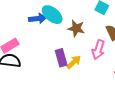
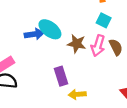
pink arrow: (98, 50) -> (98, 46), moved
yellow arrow: (74, 62) -> (77, 94), moved, turned -140

